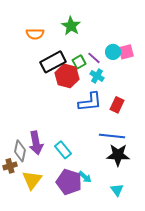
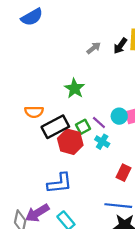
orange semicircle: (35, 34) -> (34, 112), moved
blue L-shape: (90, 102) -> (60, 183), moved
purple arrow: (36, 143) -> (37, 213), turned 70

